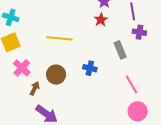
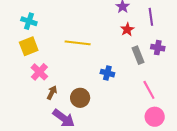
red star: (101, 20) -> (127, 29), moved
purple cross: (139, 32) -> (158, 48), moved
brown circle: (56, 75) -> (80, 98), moved

